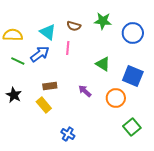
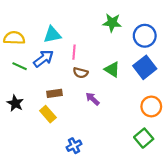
brown semicircle: (74, 26) -> (81, 73), moved
cyan triangle: (48, 32) -> (52, 35), turned -48
blue square: (133, 76) -> (145, 67), moved, turned 30
orange circle: (116, 98) -> (151, 106), moved
blue cross: (68, 134) -> (74, 146), turned 32

